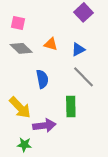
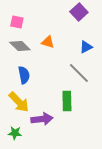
blue triangle: (78, 49) -> (86, 47), moved
blue semicircle: (42, 79) -> (24, 75), moved
green star: (24, 145) -> (15, 133), moved

